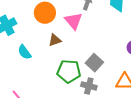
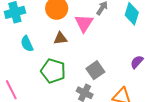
green pentagon: (69, 71) -> (53, 71), moved

